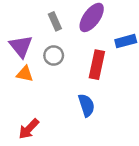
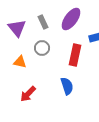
purple triangle: (21, 46) -> (17, 28), moved
red arrow: (29, 129) -> (28, 94), moved

